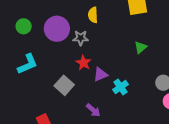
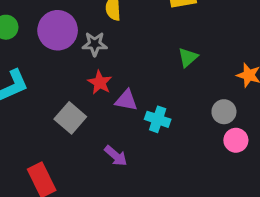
purple triangle: (100, 75) -> (126, 100), turned 35
cyan cross: (121, 87) -> (158, 119), turned -35

